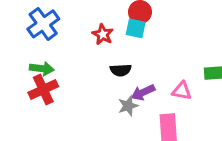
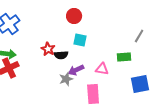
cyan square: (136, 28) -> (80, 40), moved
red star: (103, 34) -> (48, 49), moved

